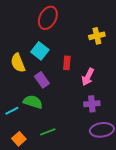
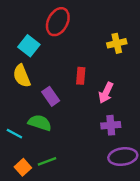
cyan square: (40, 51) -> (29, 46), moved
cyan line: (12, 111) -> (14, 134), turned 56
green line: (48, 132) -> (47, 161), moved

